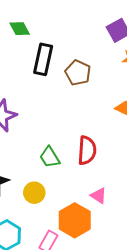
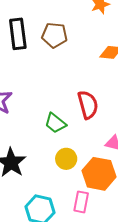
yellow circle: (34, 193) -> (66, 159), moved

